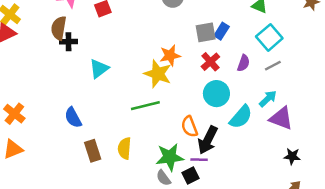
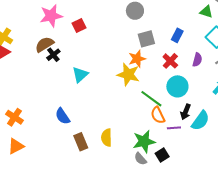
brown semicircle: (59, 28) -> (44, 44), turned 54
gray square: (206, 32) -> (146, 39), moved
black cross: (68, 42) -> (53, 55), turned -32
green line: (145, 106) -> (151, 99), moved, turned 55
cyan semicircle: (241, 117) -> (200, 121), moved
black arrow: (208, 140) -> (186, 112), moved, size x0.7
purple line: (199, 160) -> (174, 128), moved

